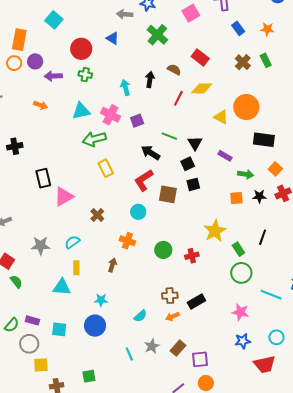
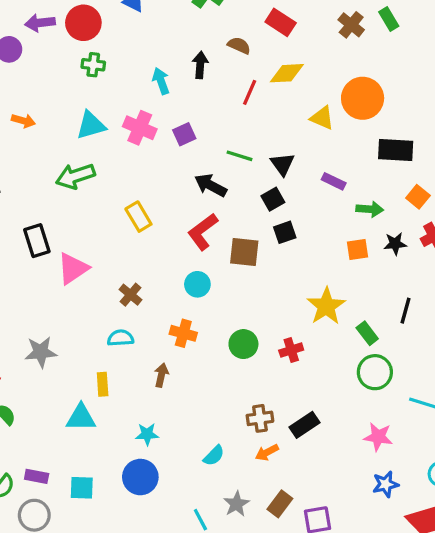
purple arrow: (53, 76) -> (40, 23), moved
green arrow: (94, 139) -> (75, 176), moved
cyan semicircle: (72, 242) -> (120, 338), moved, turned 35

